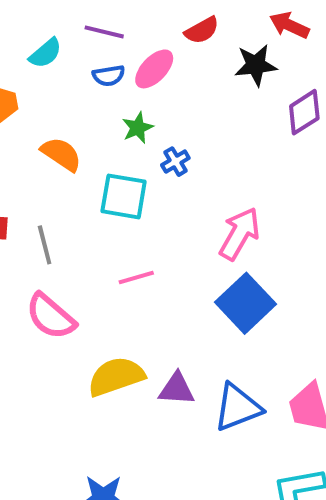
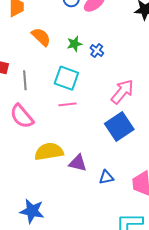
green star: (138, 128) -> (74, 44), moved
blue cross: (175, 162) -> (97, 50), turned -32
cyan square: (124, 196) -> (66, 78), moved
blue triangle: (238, 407) -> (106, 177), size x0.6

